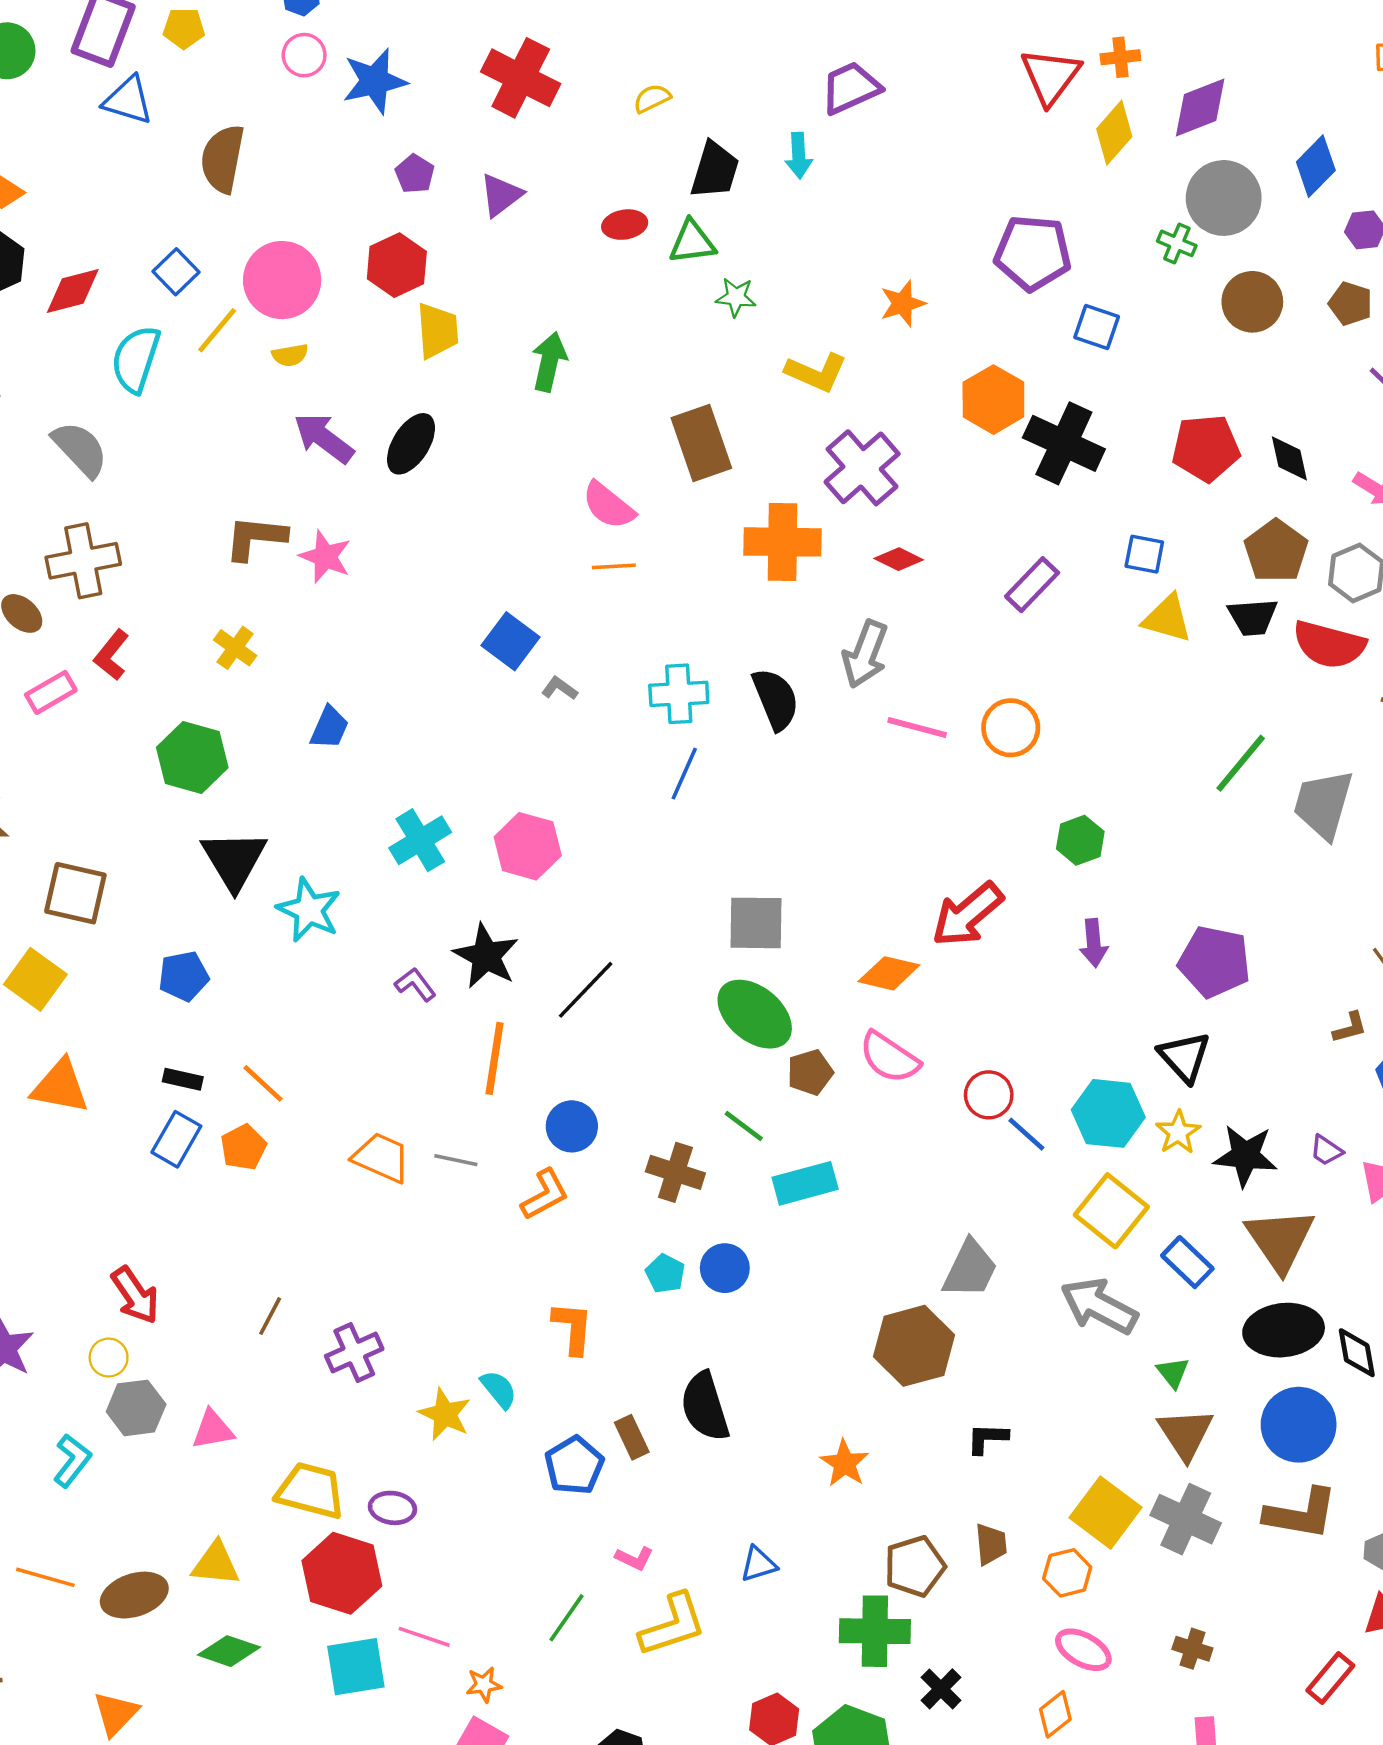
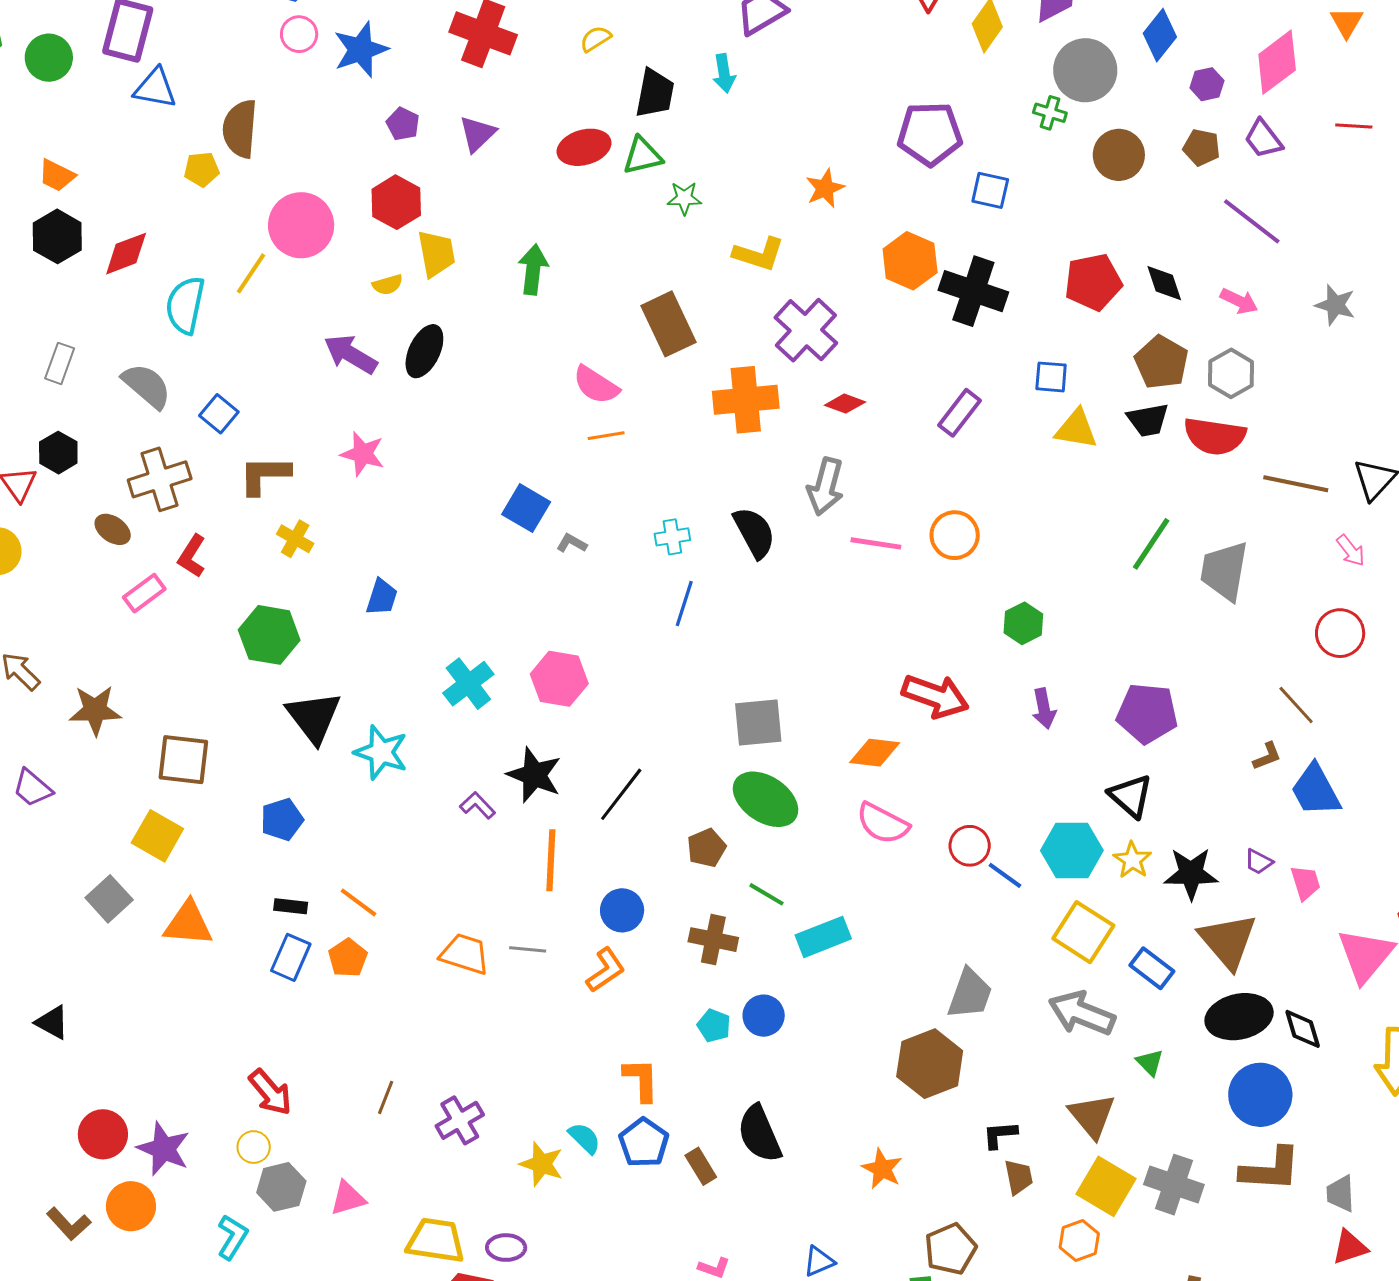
yellow pentagon: (184, 28) -> (202, 169), moved
red ellipse: (625, 225) -> (584, 147), size x1.4
blue square: (176, 272) -> (219, 414), moved
yellow semicircle: (290, 355) -> (388, 285), moved
brown L-shape: (255, 538) -> (264, 475), moved
cyan cross: (679, 694) -> (672, 537), size x0.7
red arrow: (968, 914) -> (935, 696), turned -114
brown pentagon: (810, 1072) -> (706, 848), moved
brown triangle: (1185, 1434) -> (1092, 1116), moved
blue pentagon: (574, 1465) -> (644, 1143), moved
brown trapezoid: (991, 1544) -> (1019, 1177), moved

